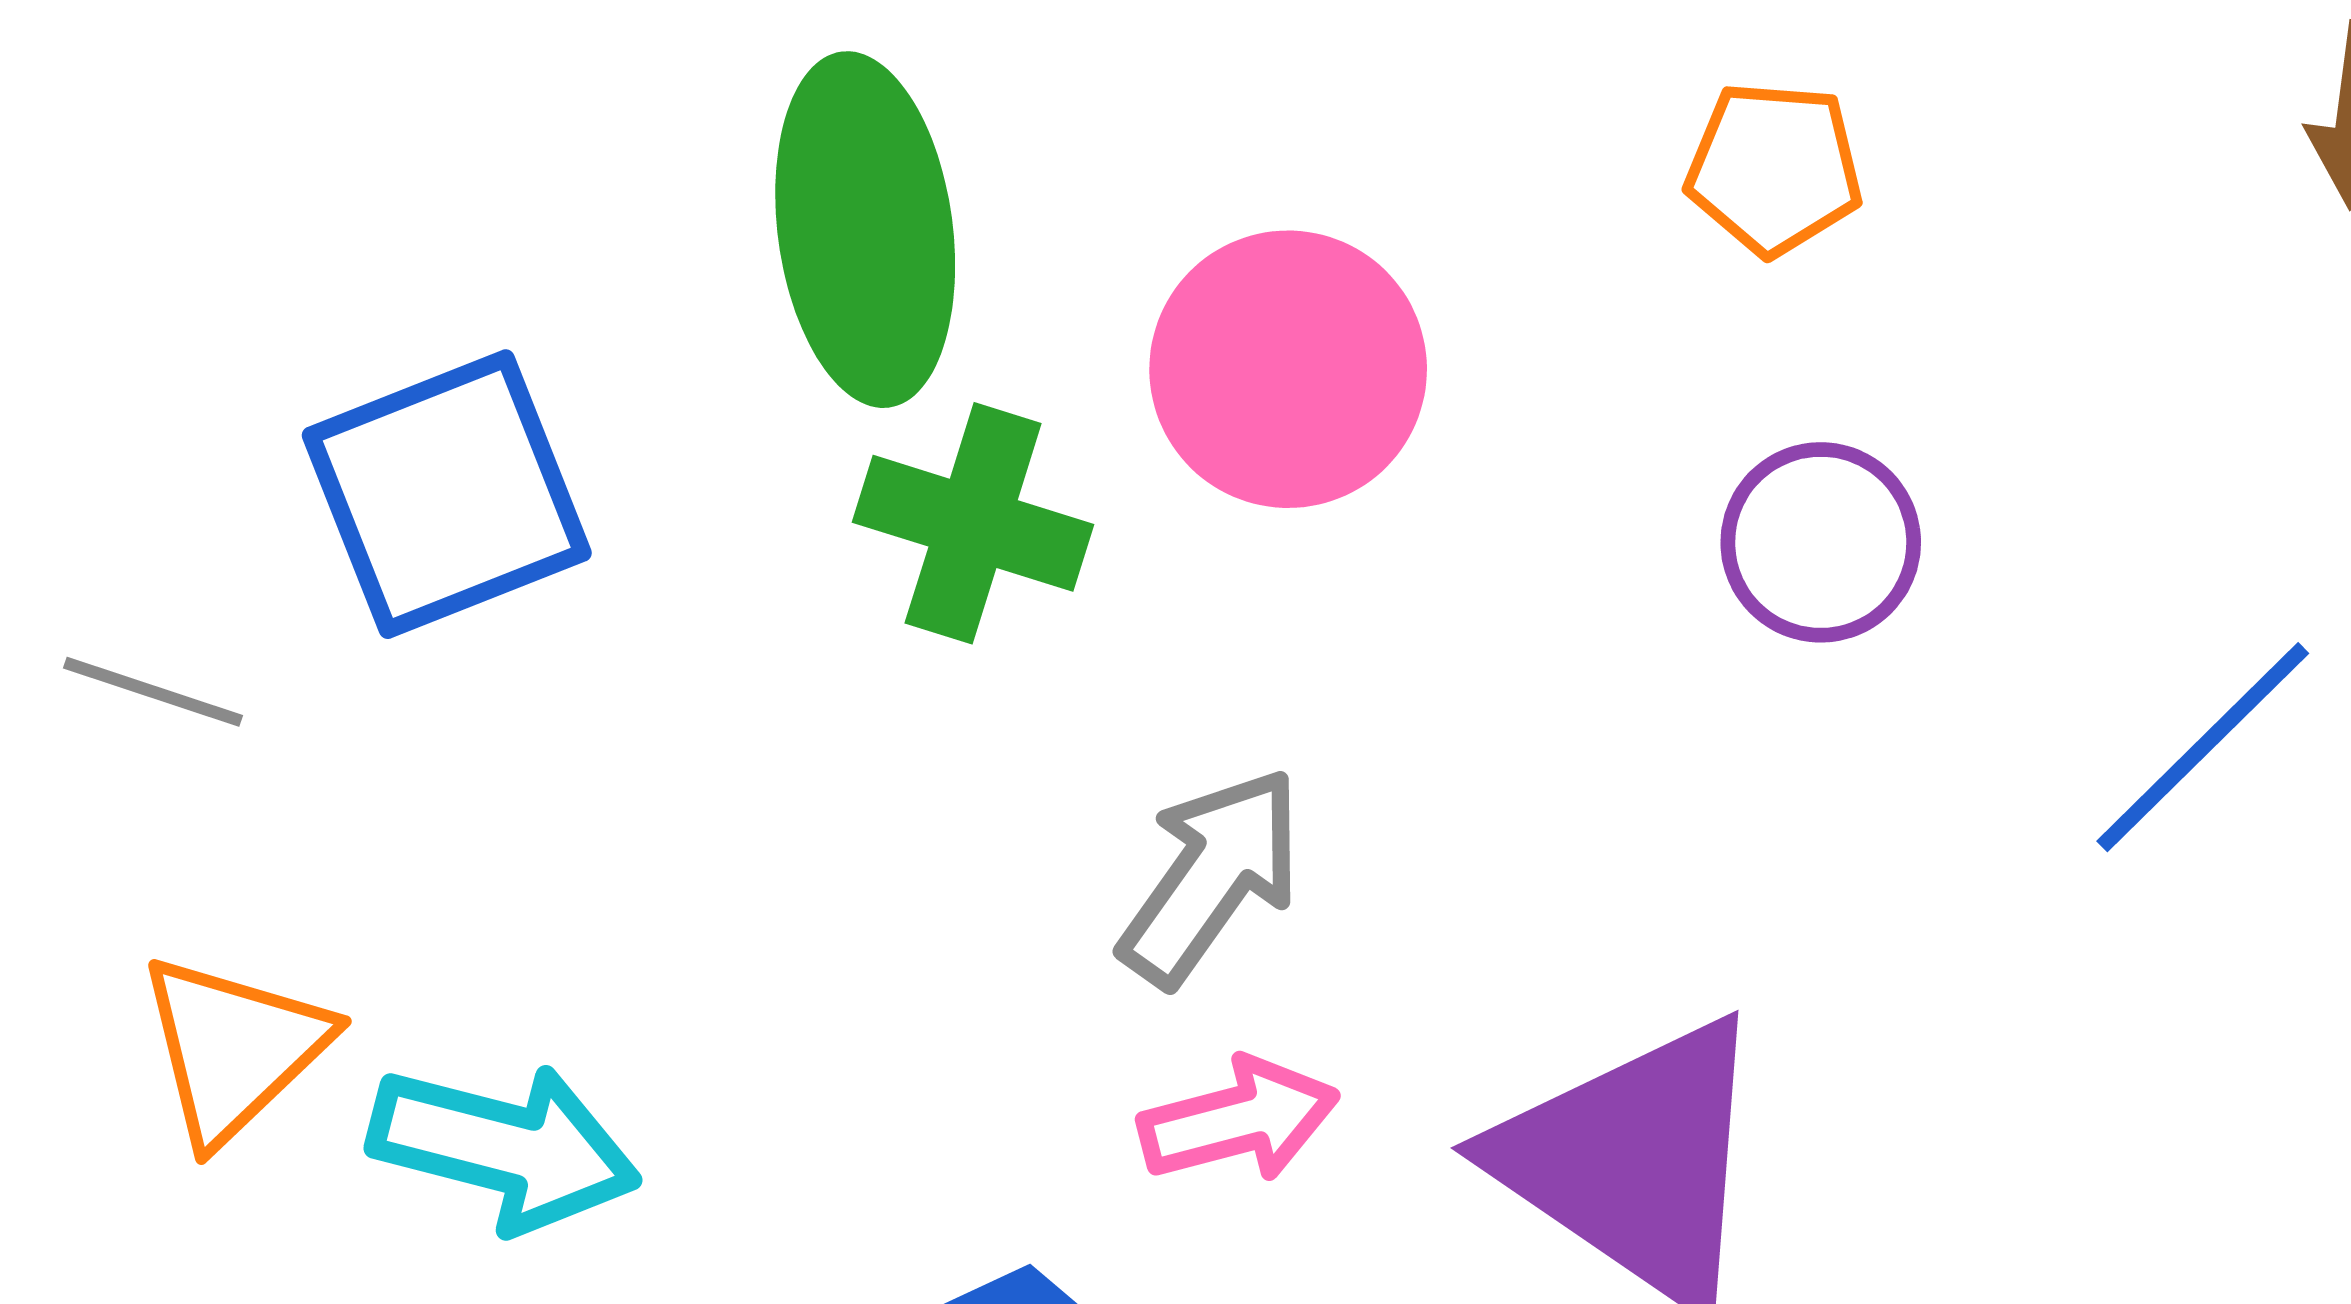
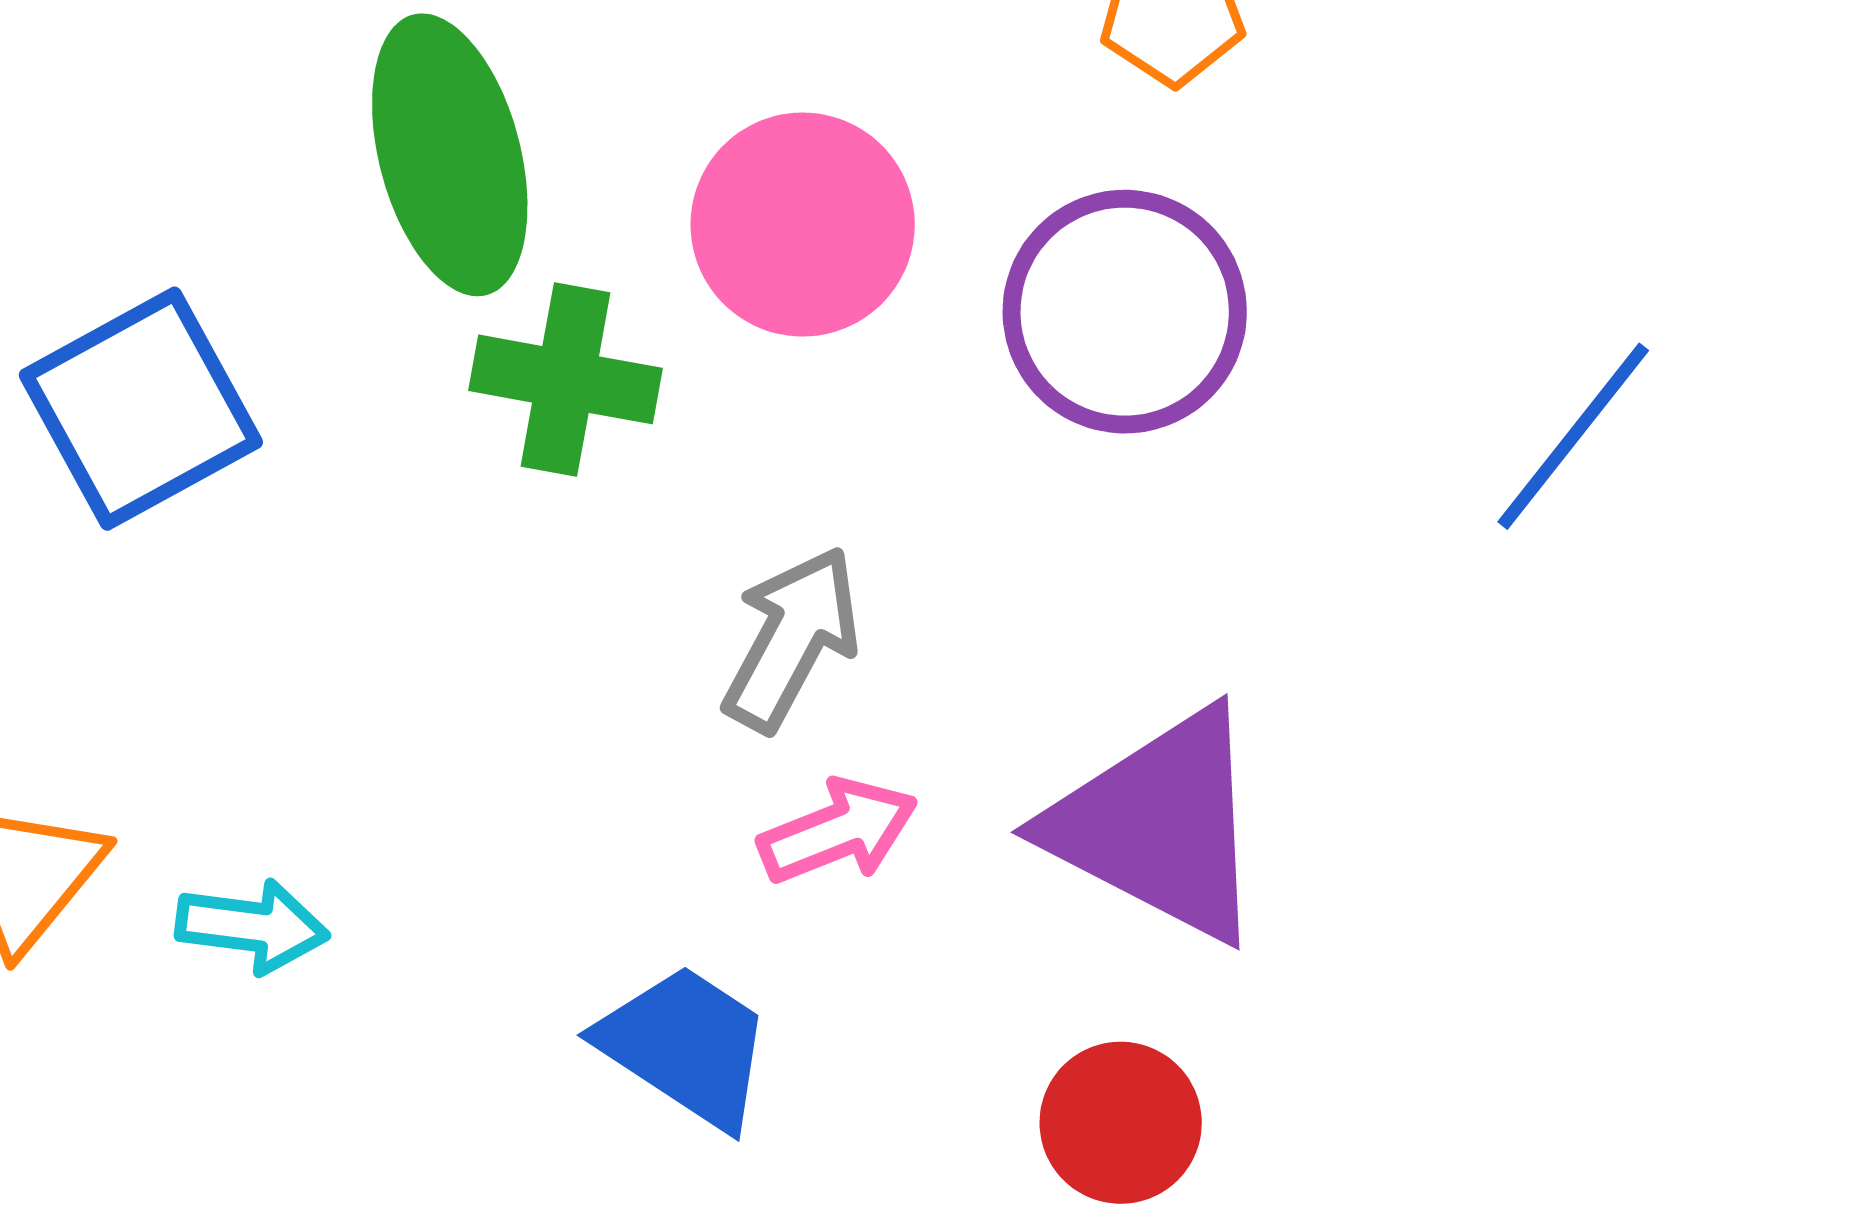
purple circle: (1821, 542) -> (1125, 312), moved, size x1.5
cyan arrow: (504, 1147) -> (252, 926), size x0.7

